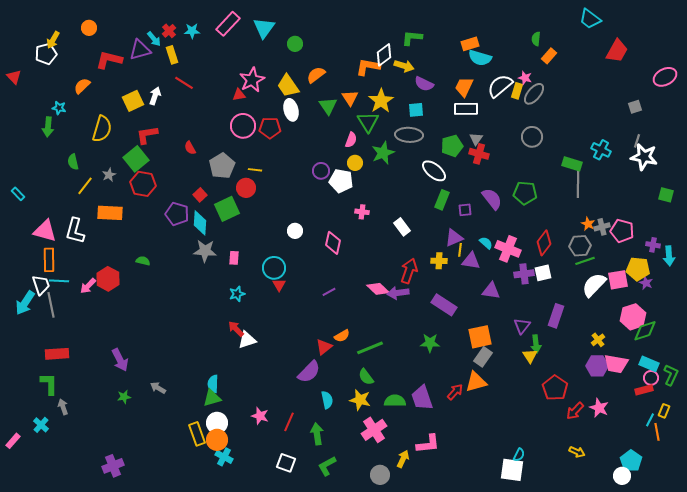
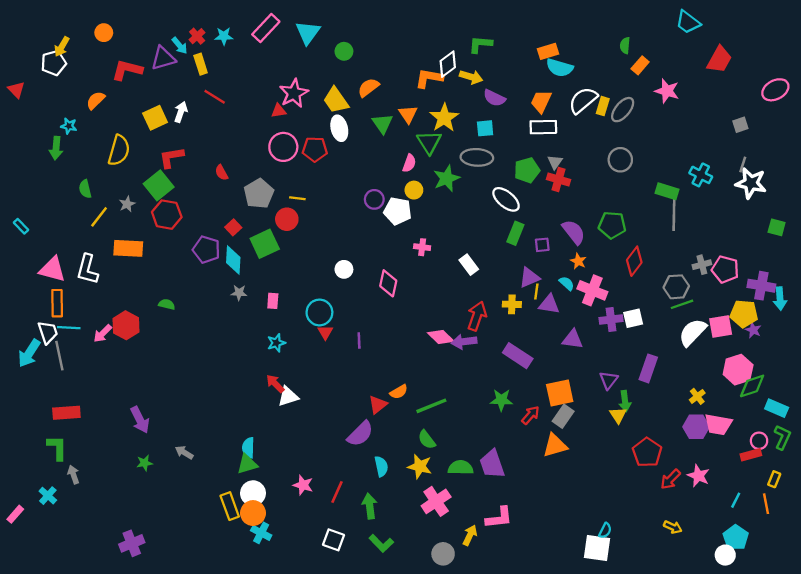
pink star: (525, 78) -> (667, 91), moved, size x1.5
orange star: (588, 224) -> (578, 261), moved
red diamond: (544, 243) -> (634, 261), moved
purple cross: (653, 245) -> (761, 286), size x1.6
gray star: (205, 251) -> (239, 293), size x0.6
purple line: (329, 292) -> (359, 340), moved, turned -64
cyan rectangle: (649, 364) -> (777, 408), moved
red arrow: (455, 392) -> (531, 415), moved
cyan line: (650, 420) -> (736, 500), moved
green L-shape: (327, 466) -> (381, 543), turned -105

